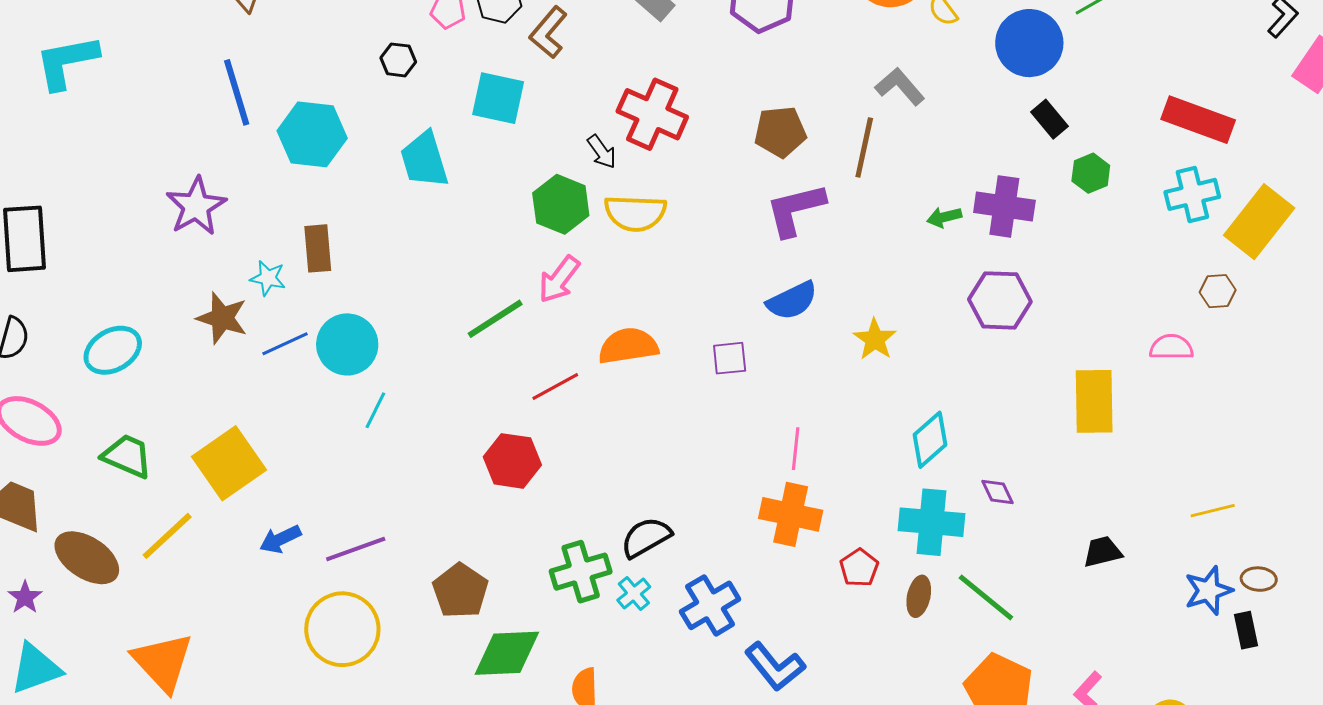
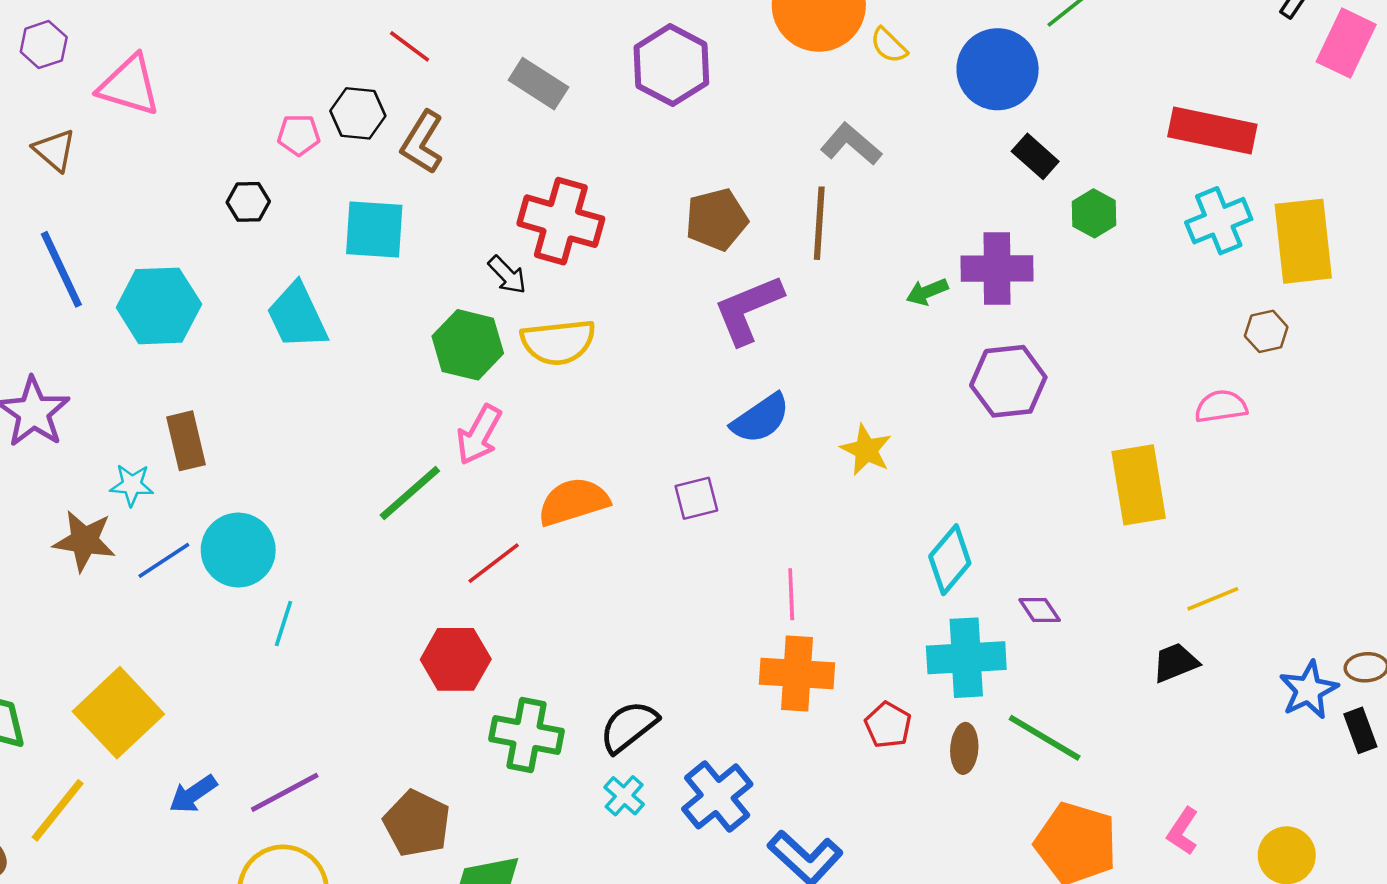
yellow rectangle: (1259, 222) -> (1303, 241), turned -36
yellow line: (1213, 511) -> (1213, 599), moved
green cross: (581, 572) -> (526, 735), moved, turned 36

